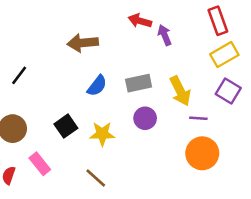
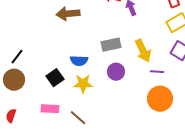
black line: (19, 75) -> (17, 57), moved
blue semicircle: (97, 86) -> (79, 61), moved, turned 54
pink rectangle: (40, 164) -> (50, 109), moved, turned -48

